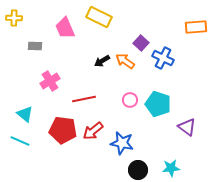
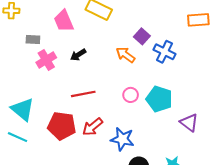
black arrow: (102, 61) -> (78, 55), moved
pink cross: (50, 81) -> (46, 60), moved
cyan triangle: (25, 114) -> (23, 109), size x1.4

